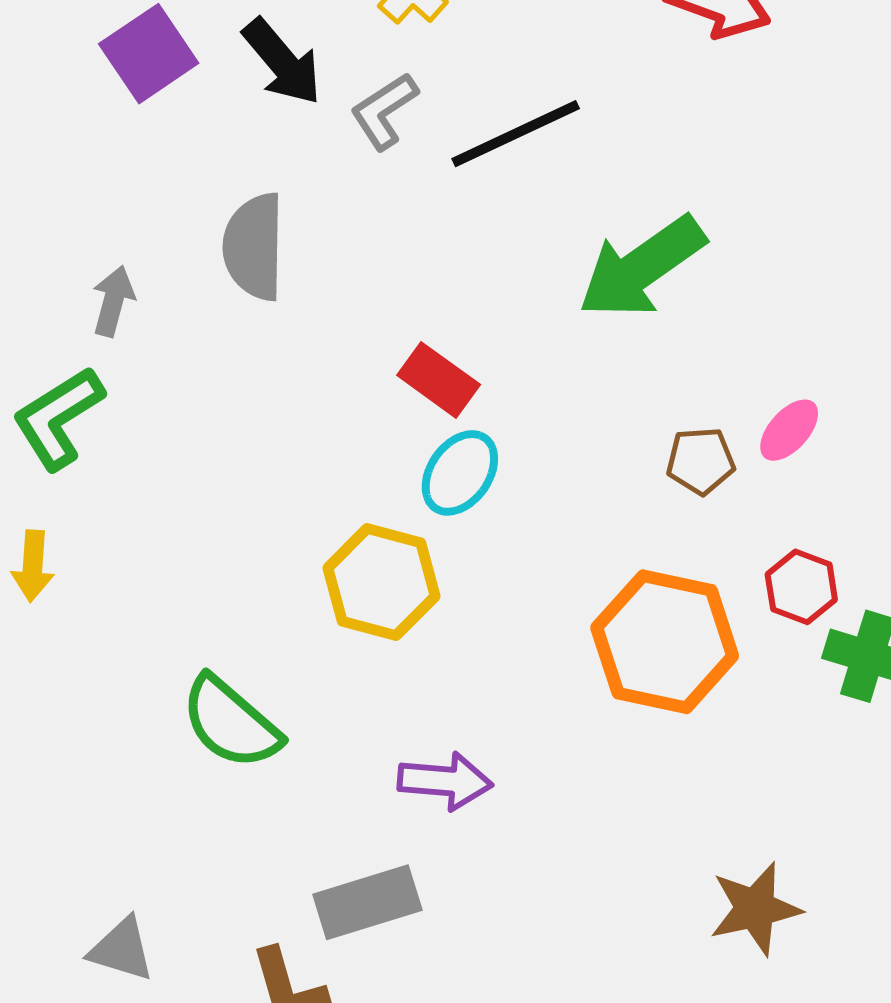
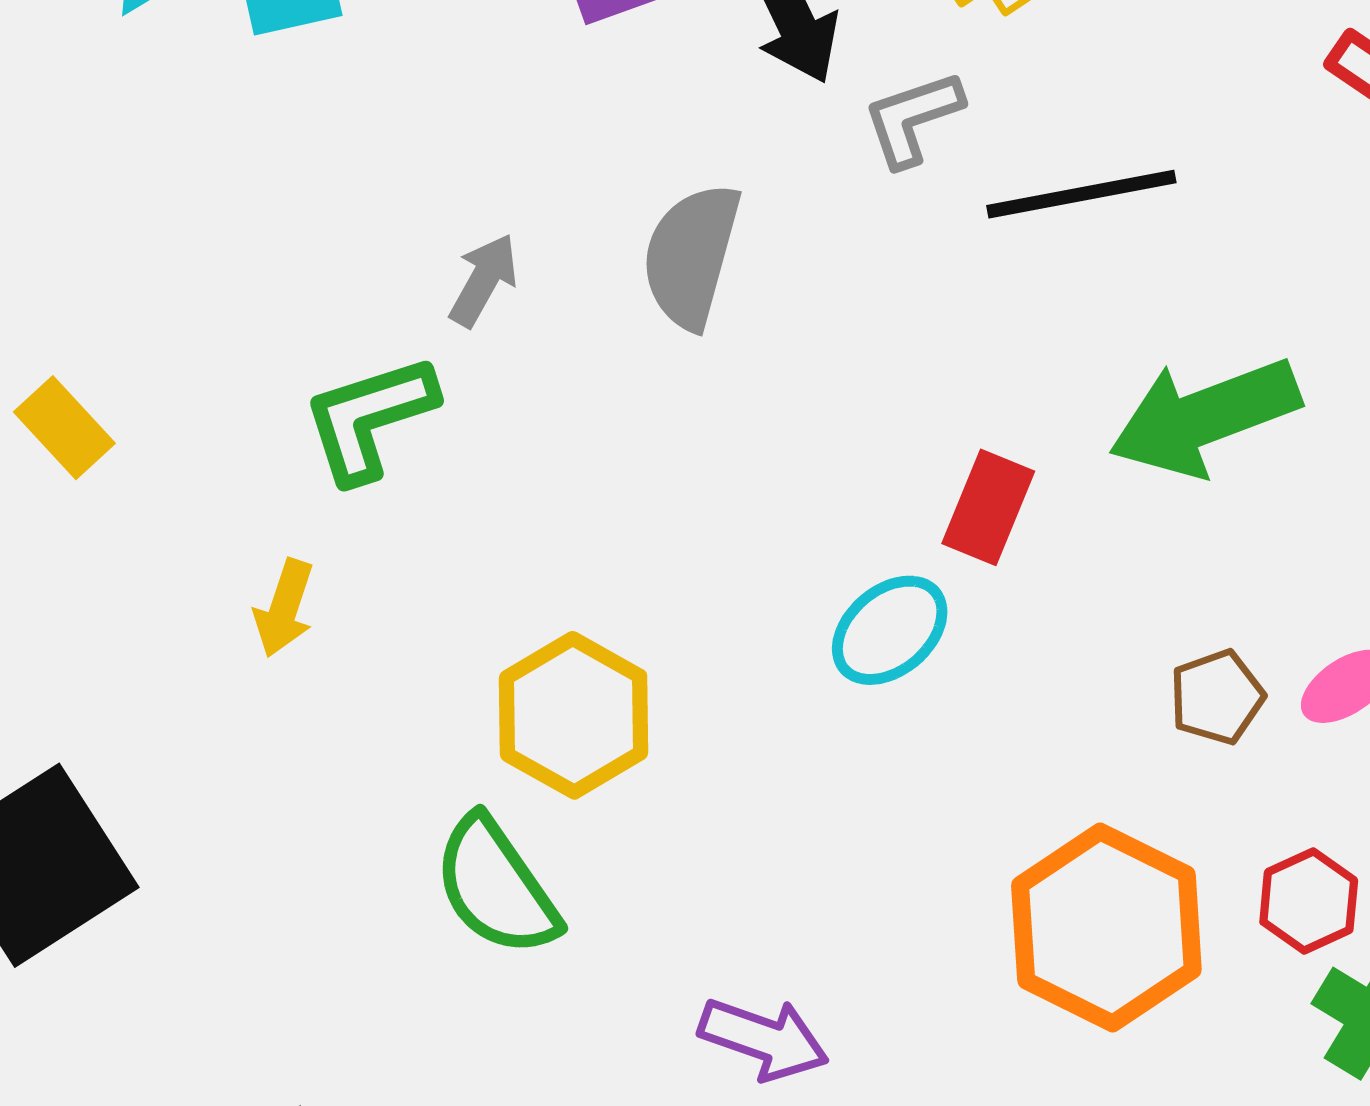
red rectangle: (439, 380) -> (988, 507), moved, turned 62
brown pentagon: (701, 461) -> (1217, 697), turned -30
yellow hexagon: (381, 582) -> (574, 715), moved

